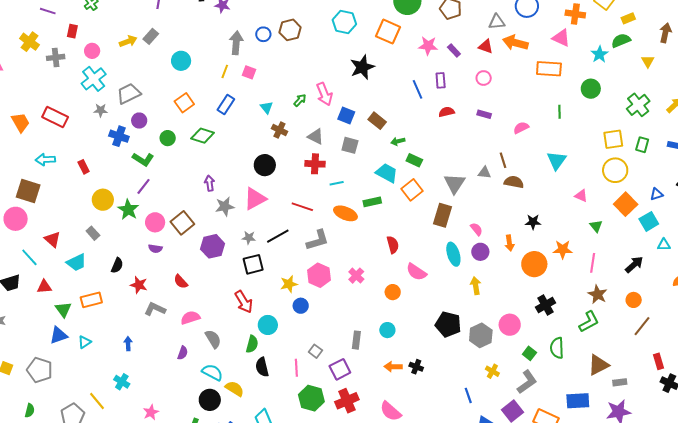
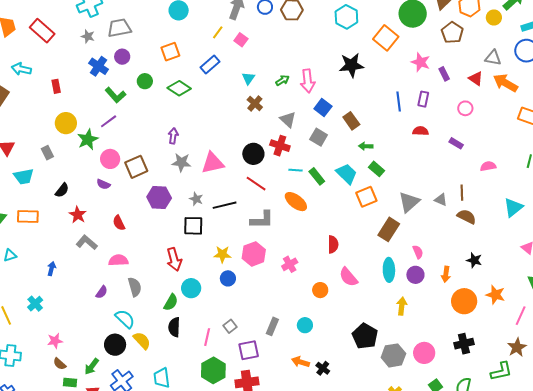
black circle: (265, 165) -> (253, 154), moved
green rectangle: (372, 202) -> (317, 176), moved, turned 48

